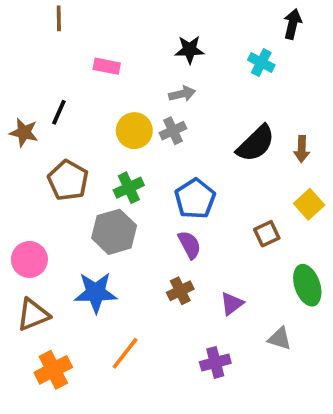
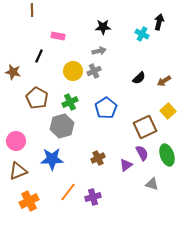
black arrow: (293, 24) -> (159, 22), moved
black line: (59, 112) -> (39, 56), moved
black semicircle: (256, 144) -> (139, 78), size x0.6
brown arrow: (302, 149) -> (164, 81), turned 56
brown square: (267, 234) -> (145, 127), size x1.6
purple semicircle: (190, 245) -> (142, 153), moved
purple cross: (215, 362) -> (93, 197), moved

